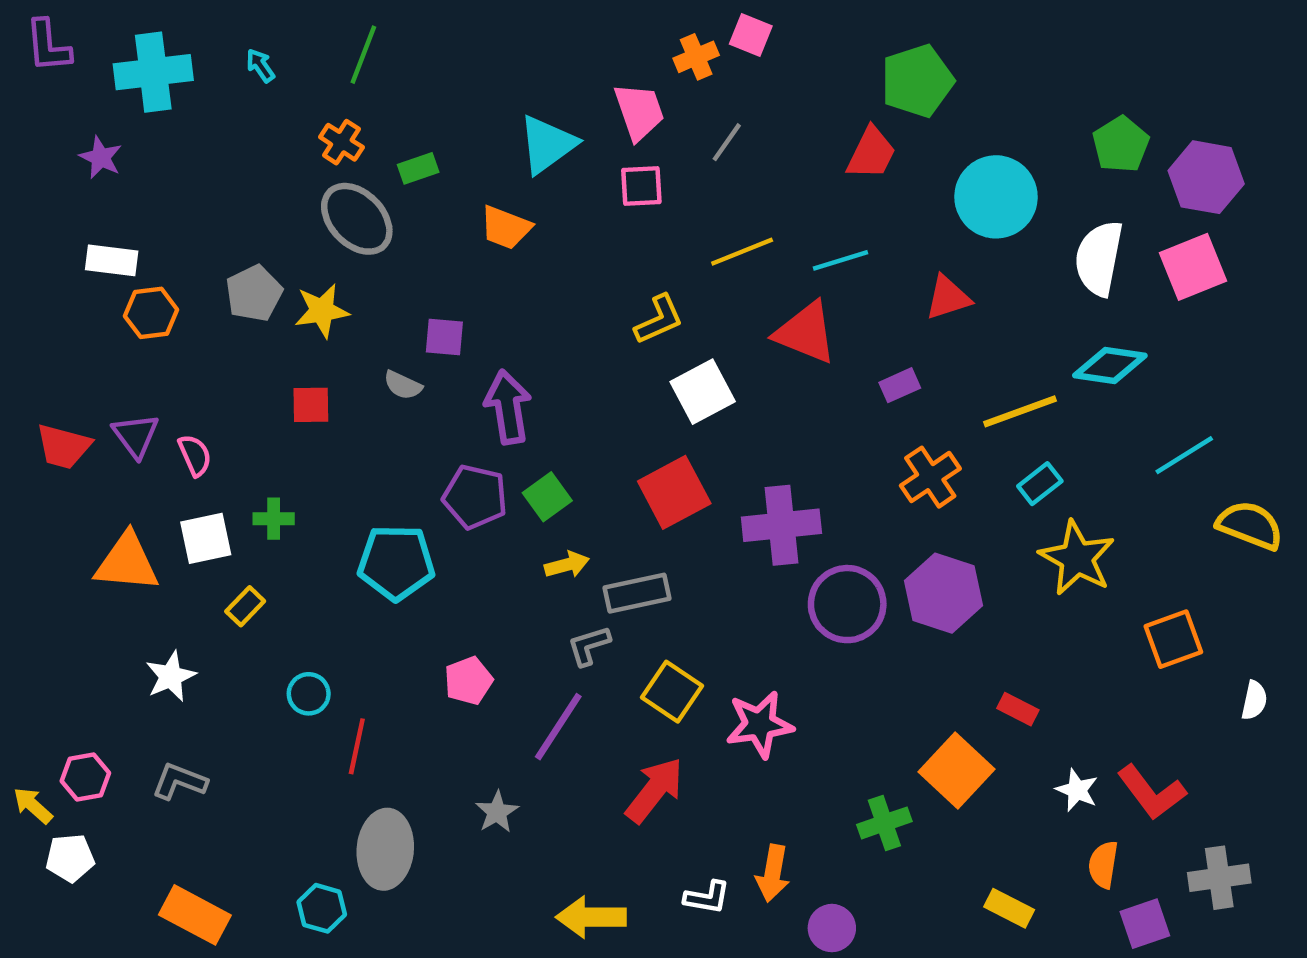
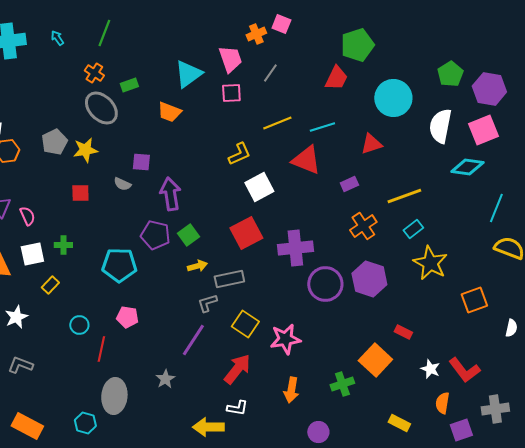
cyan diamond: (1110, 365) -> (467, 167), moved
cyan line: (1184, 455) -> (496, 208), moved, turned -36
pink pentagon: (468, 681) -> (127, 317), moved, turned 30
orange arrow: (773, 873) -> (291, 390), moved
white L-shape: (707, 897) -> (237, 408), moved

